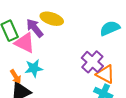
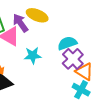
cyan semicircle: (110, 28) -> (67, 43), moved
cyan star: (34, 68) -> (33, 56), moved

